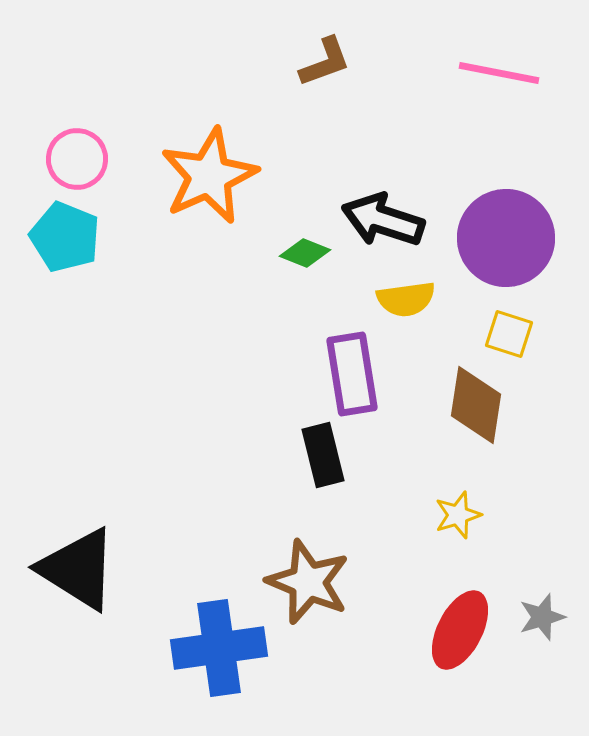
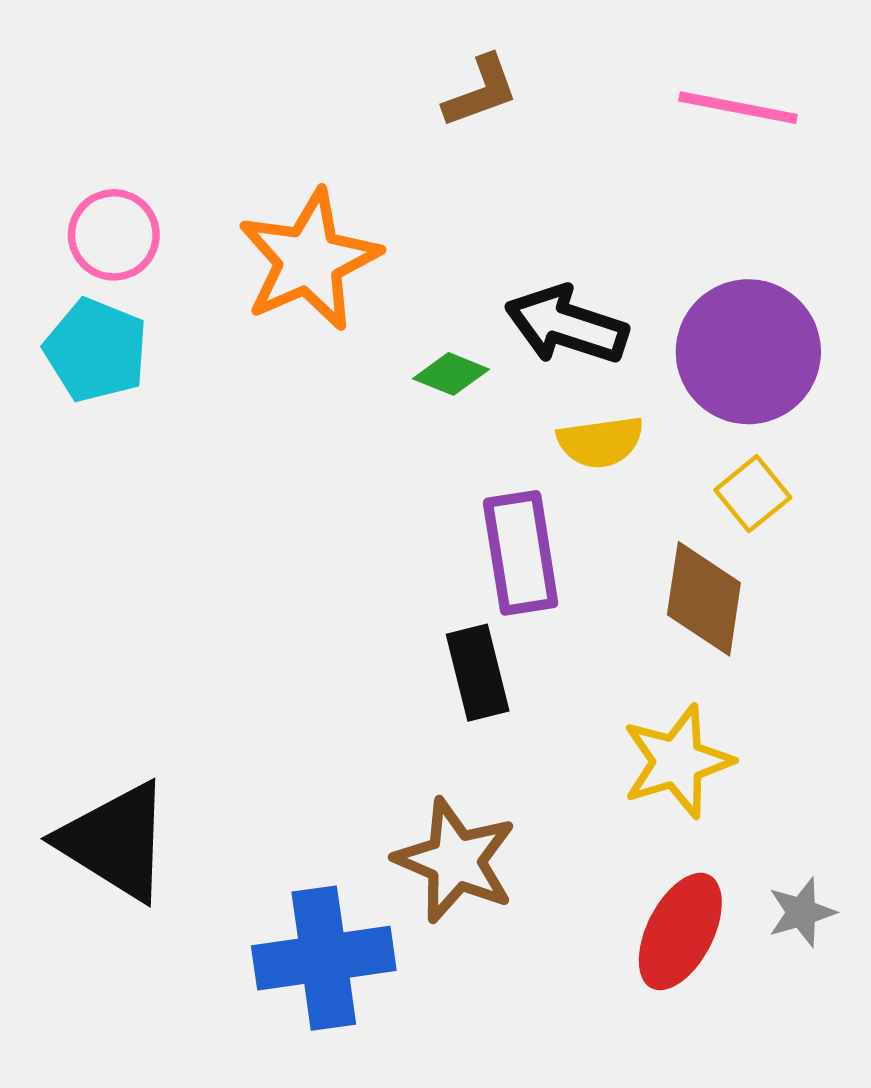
yellow square: (509, 334) -> (753, 494), turned 33
yellow star: (458, 515) -> (677, 761), size x1.6

